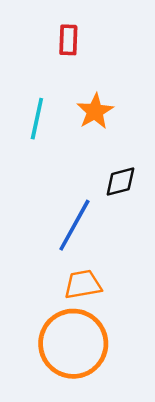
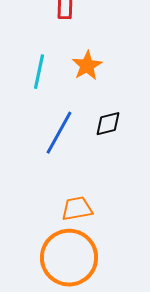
blue line: (74, 225) -> (59, 133), moved

